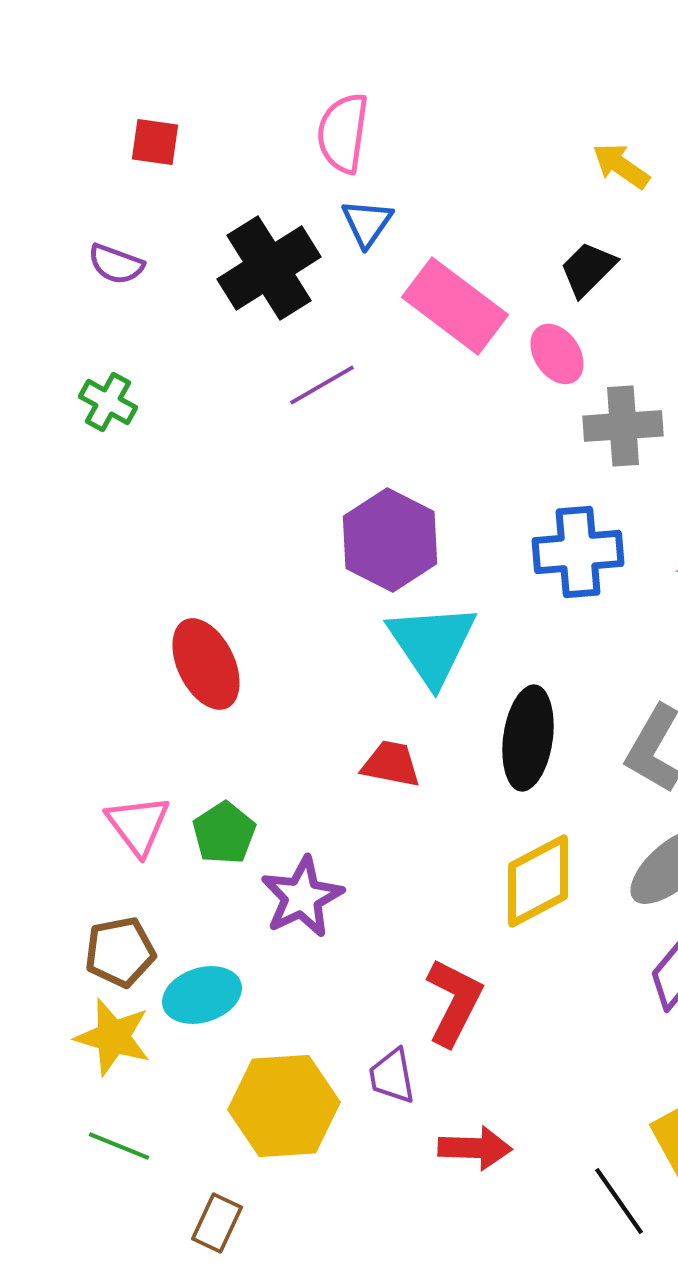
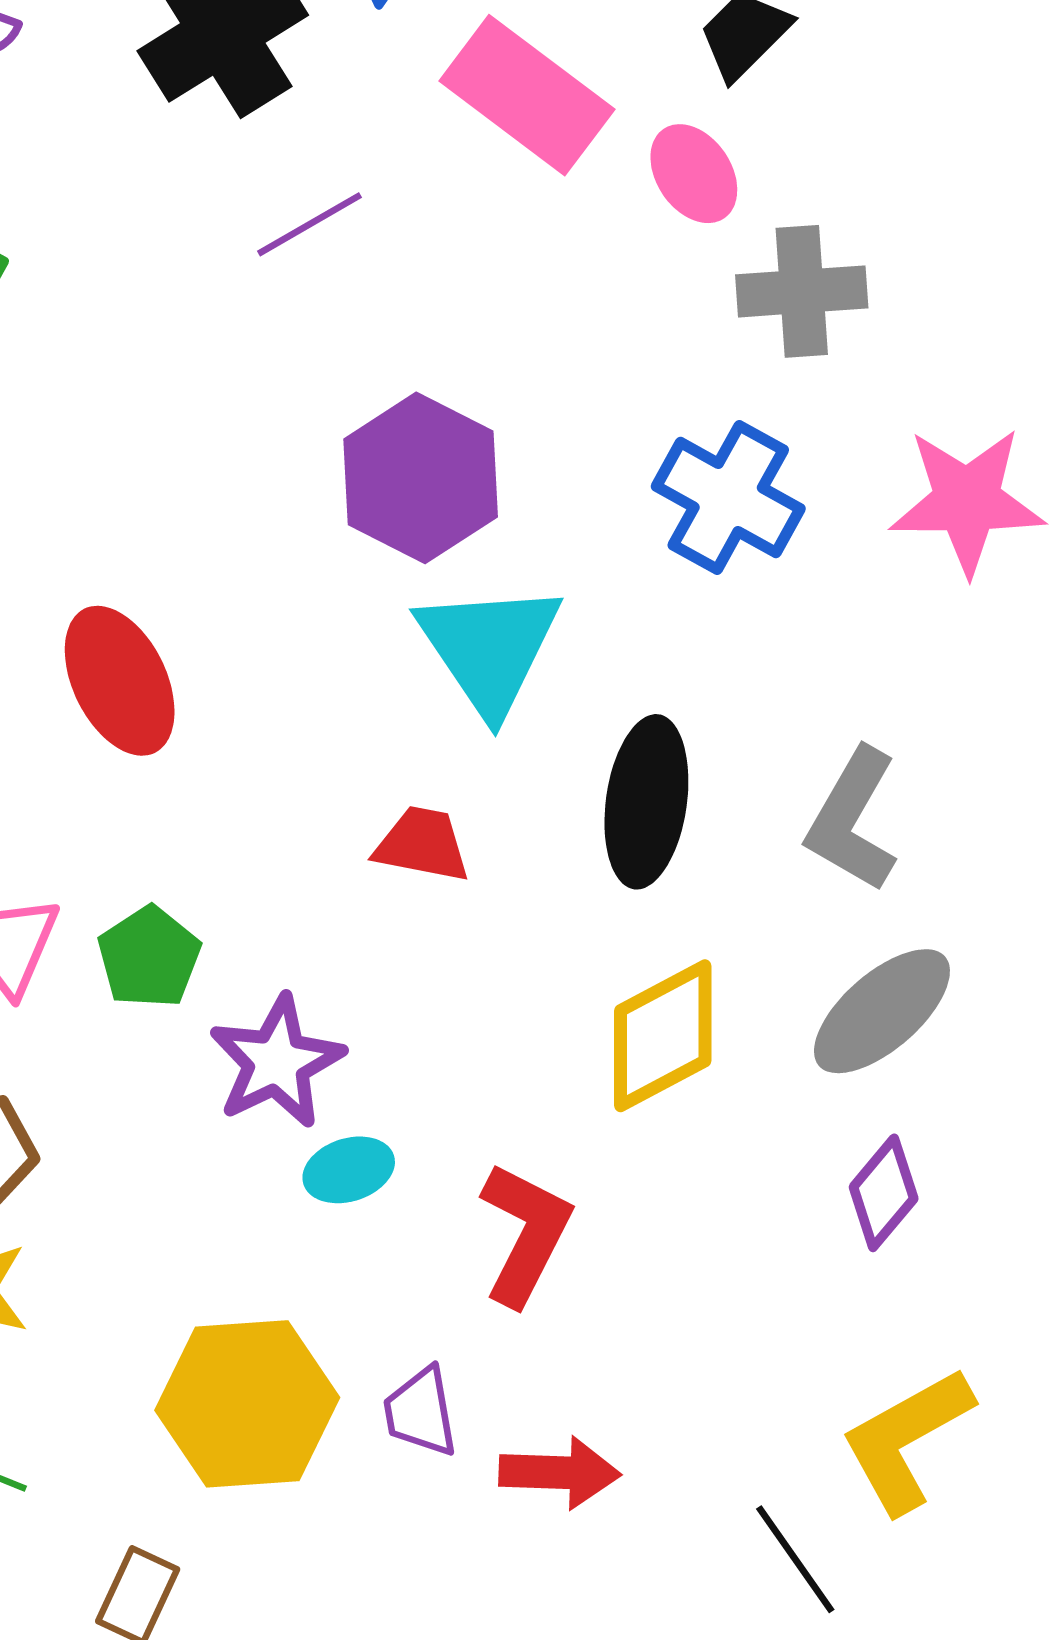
blue cross: (578, 552) -> (728, 498), turned 34
cyan ellipse: (202, 995) -> (349, 1170), moved, size x0.7
purple trapezoid: (392, 1076) -> (421, 1412), moved

